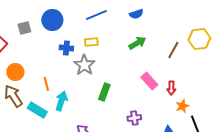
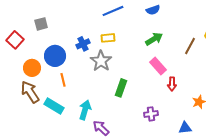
blue circle: (52, 20) -> (55, 56), moved
blue cross: (66, 48) -> (83, 44), turned -32
pink rectangle: (149, 81) -> (158, 66), moved
red arrow: (171, 88) -> (172, 84), moved
cyan arrow: (61, 101) -> (85, 110), moved

